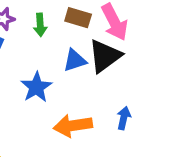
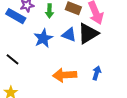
blue triangle: (75, 60) -> (69, 35), turned 35
blue star: (36, 87) -> (43, 38), moved

